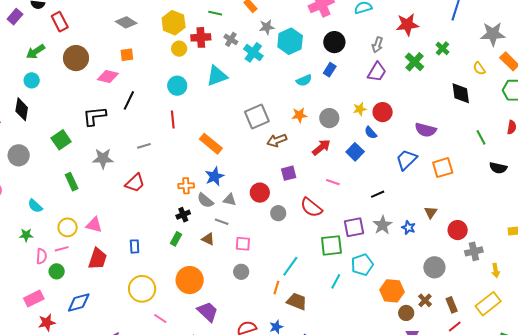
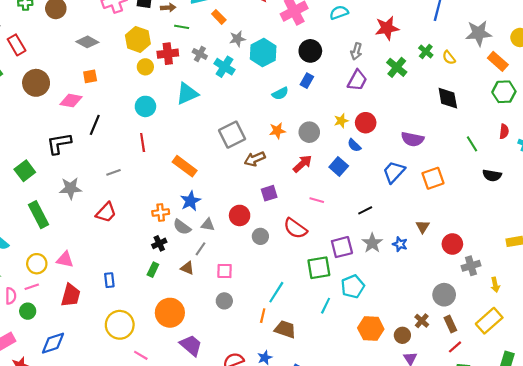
yellow semicircle: (479, 68) -> (449, 58), moved
green rectangle: (72, 182) -> (39, 215), size x1.4
gray line: (222, 222) -> (201, 249), turned -72
gray circle: (434, 267) -> (444, 295), moved
orange hexagon: (392, 291) -> (371, 329), moved

